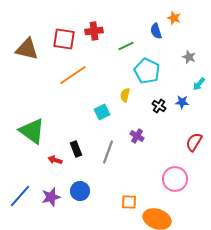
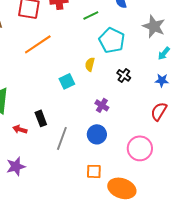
gray star: (189, 57) -> (154, 26), size x1.6
blue star: (182, 102) -> (162, 80), moved
gray line: (108, 152) -> (62, 138), moved
blue circle: (80, 191) -> (97, 134), moved

